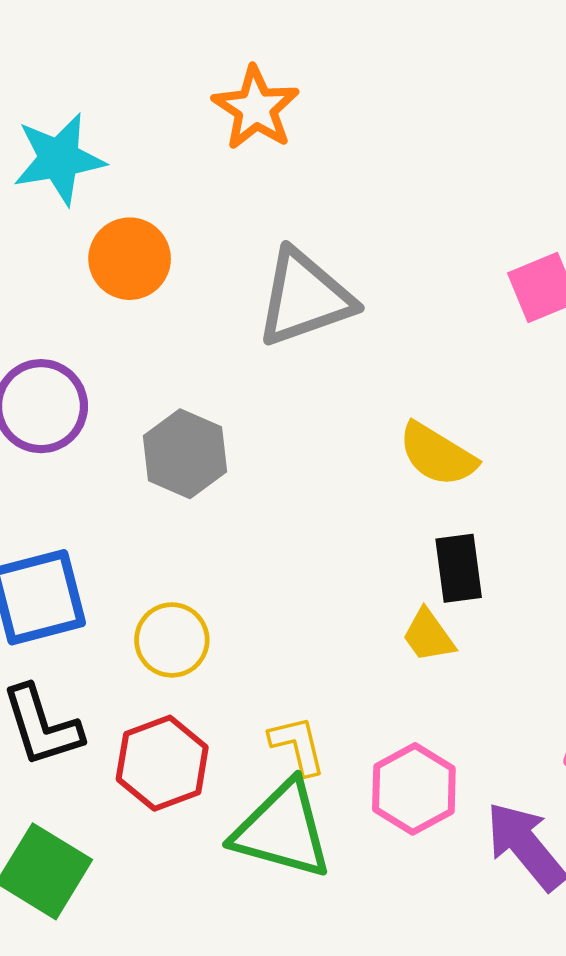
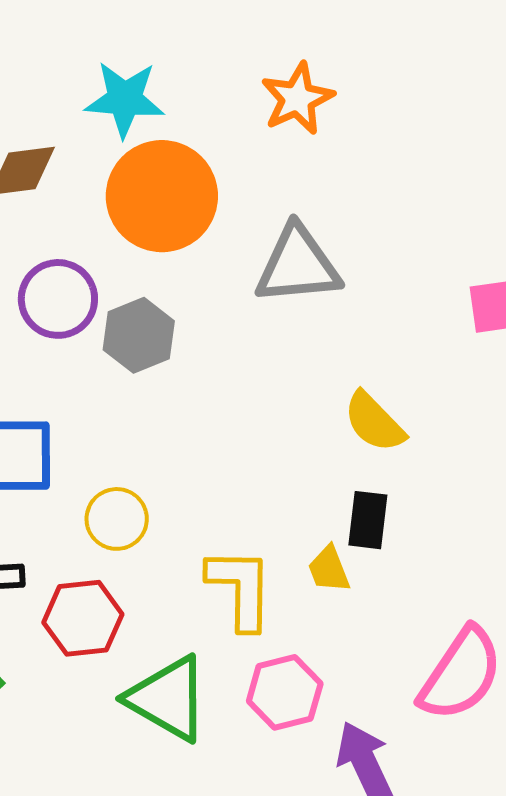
orange circle: (130, 259) -> (162, 196), size x1.6
gray hexagon: (185, 454) -> (139, 335), moved
yellow L-shape: (298, 745) -> (240, 588), moved, size x1.6

